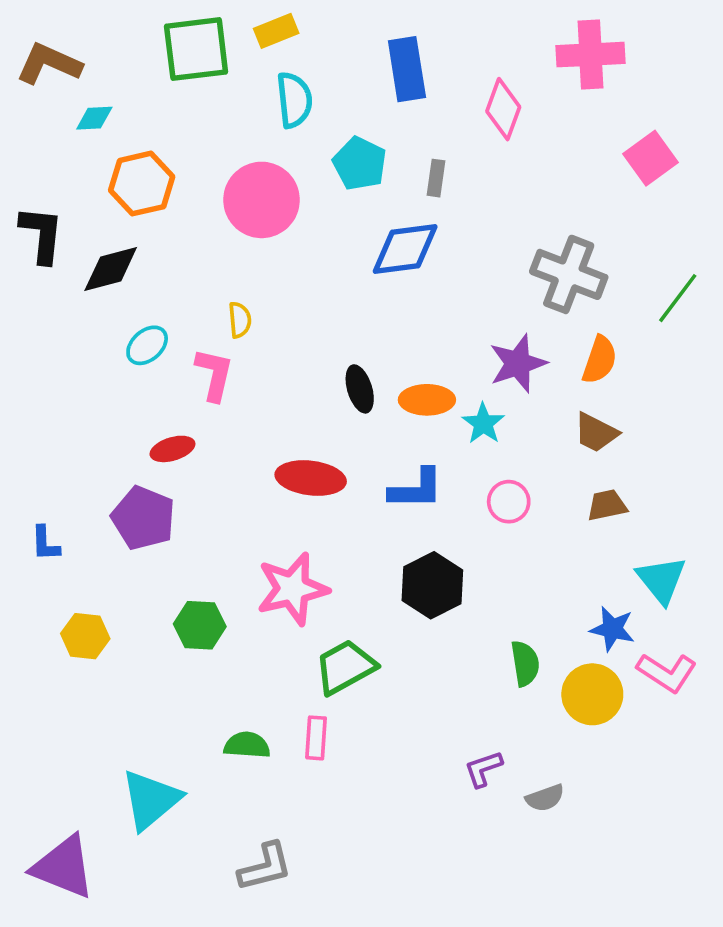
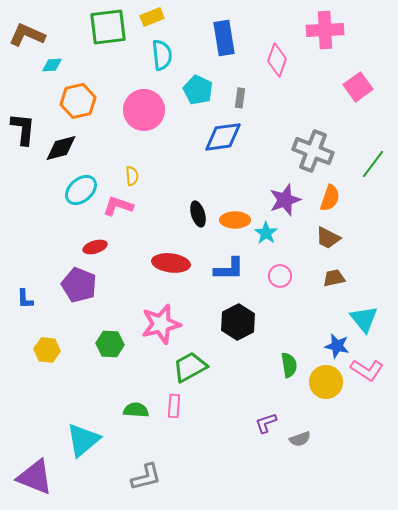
cyan ellipse: (147, 345) -> (81, 190), size x1.4
pink L-shape: (214, 374) -> (118, 206), turned -84

